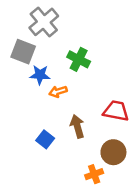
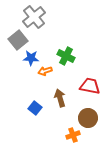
gray square: (23, 52) -> (18, 40), turned 30
green cross: (79, 59) -> (66, 56), moved

